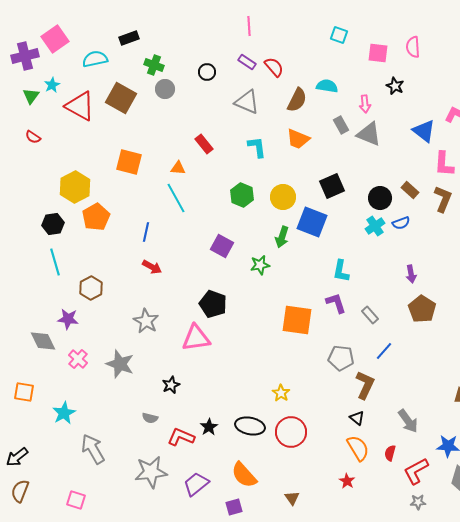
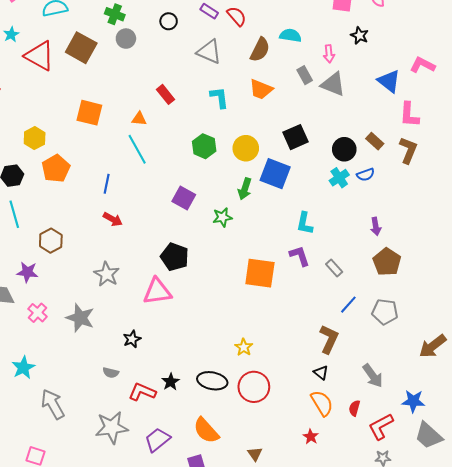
yellow hexagon: (75, 187) -> (35, 138), size x0.7
gray pentagon: (341, 358) -> (385, 312), moved

